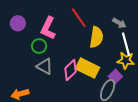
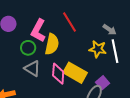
yellow semicircle: (96, 37) -> (52, 44), moved
yellow star: (126, 60) -> (98, 49), moved
pink diamond: (71, 70) -> (58, 74), turned -45

